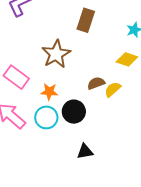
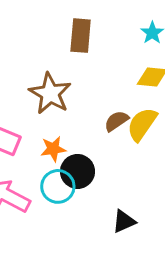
yellow semicircle: (113, 89) -> (142, 124), size x1.4
black circle: (74, 112) -> (78, 171), moved

